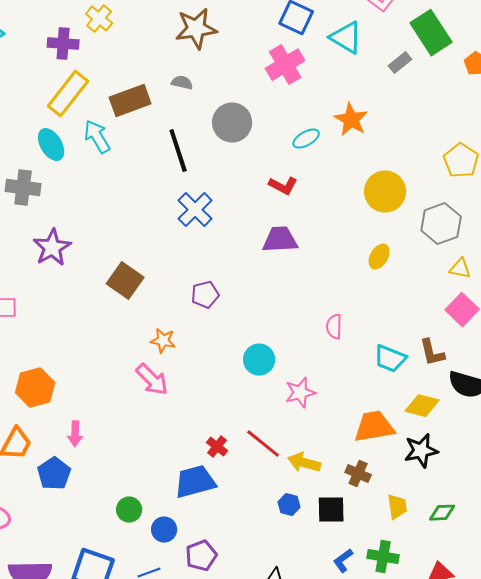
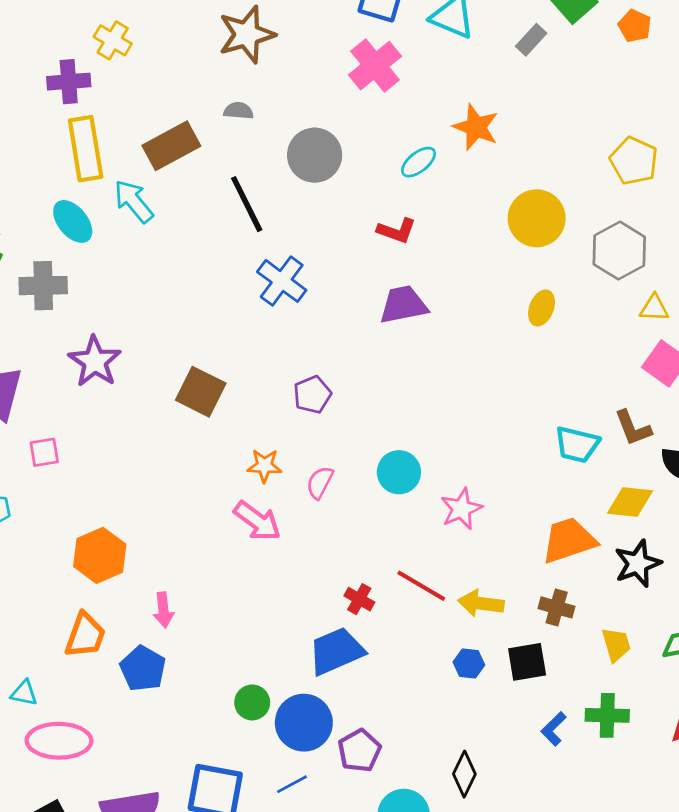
yellow rectangle: (68, 94) -> (86, 149), turned -39
pink semicircle: (334, 327) -> (320, 483), moved, turned 35
blue circle: (164, 530) -> (304, 723), size x1.6

